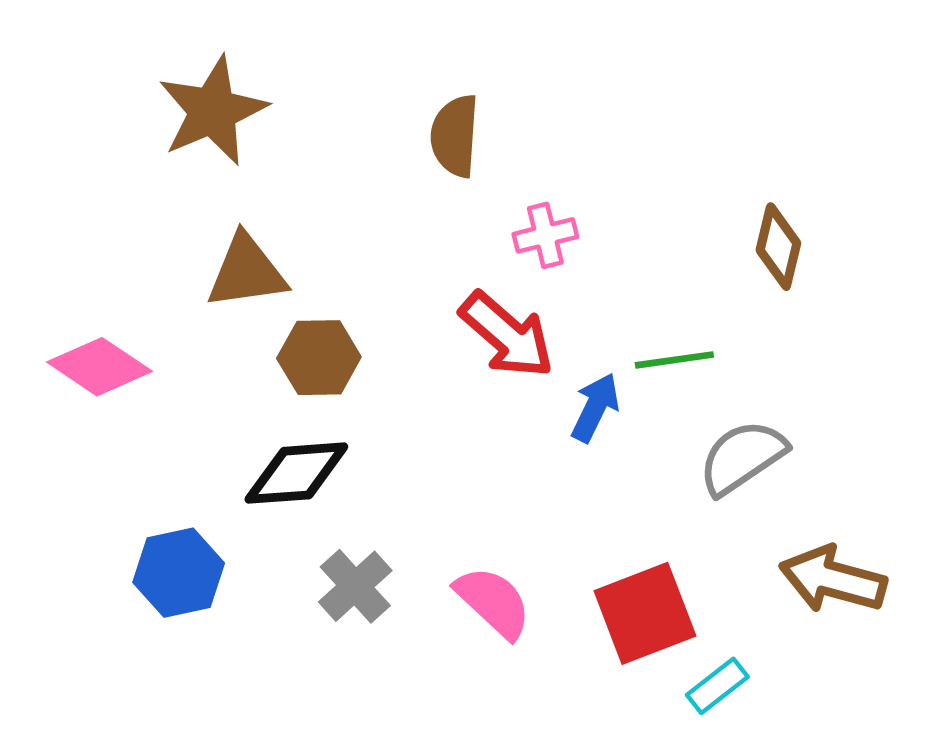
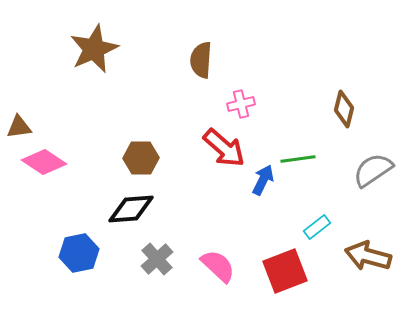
brown triangle: (247, 272) -> (19, 127), moved, size x0.7
gray semicircle: (742, 457) -> (373, 170), moved
cyan rectangle: (717, 686) -> (317, 227), moved

